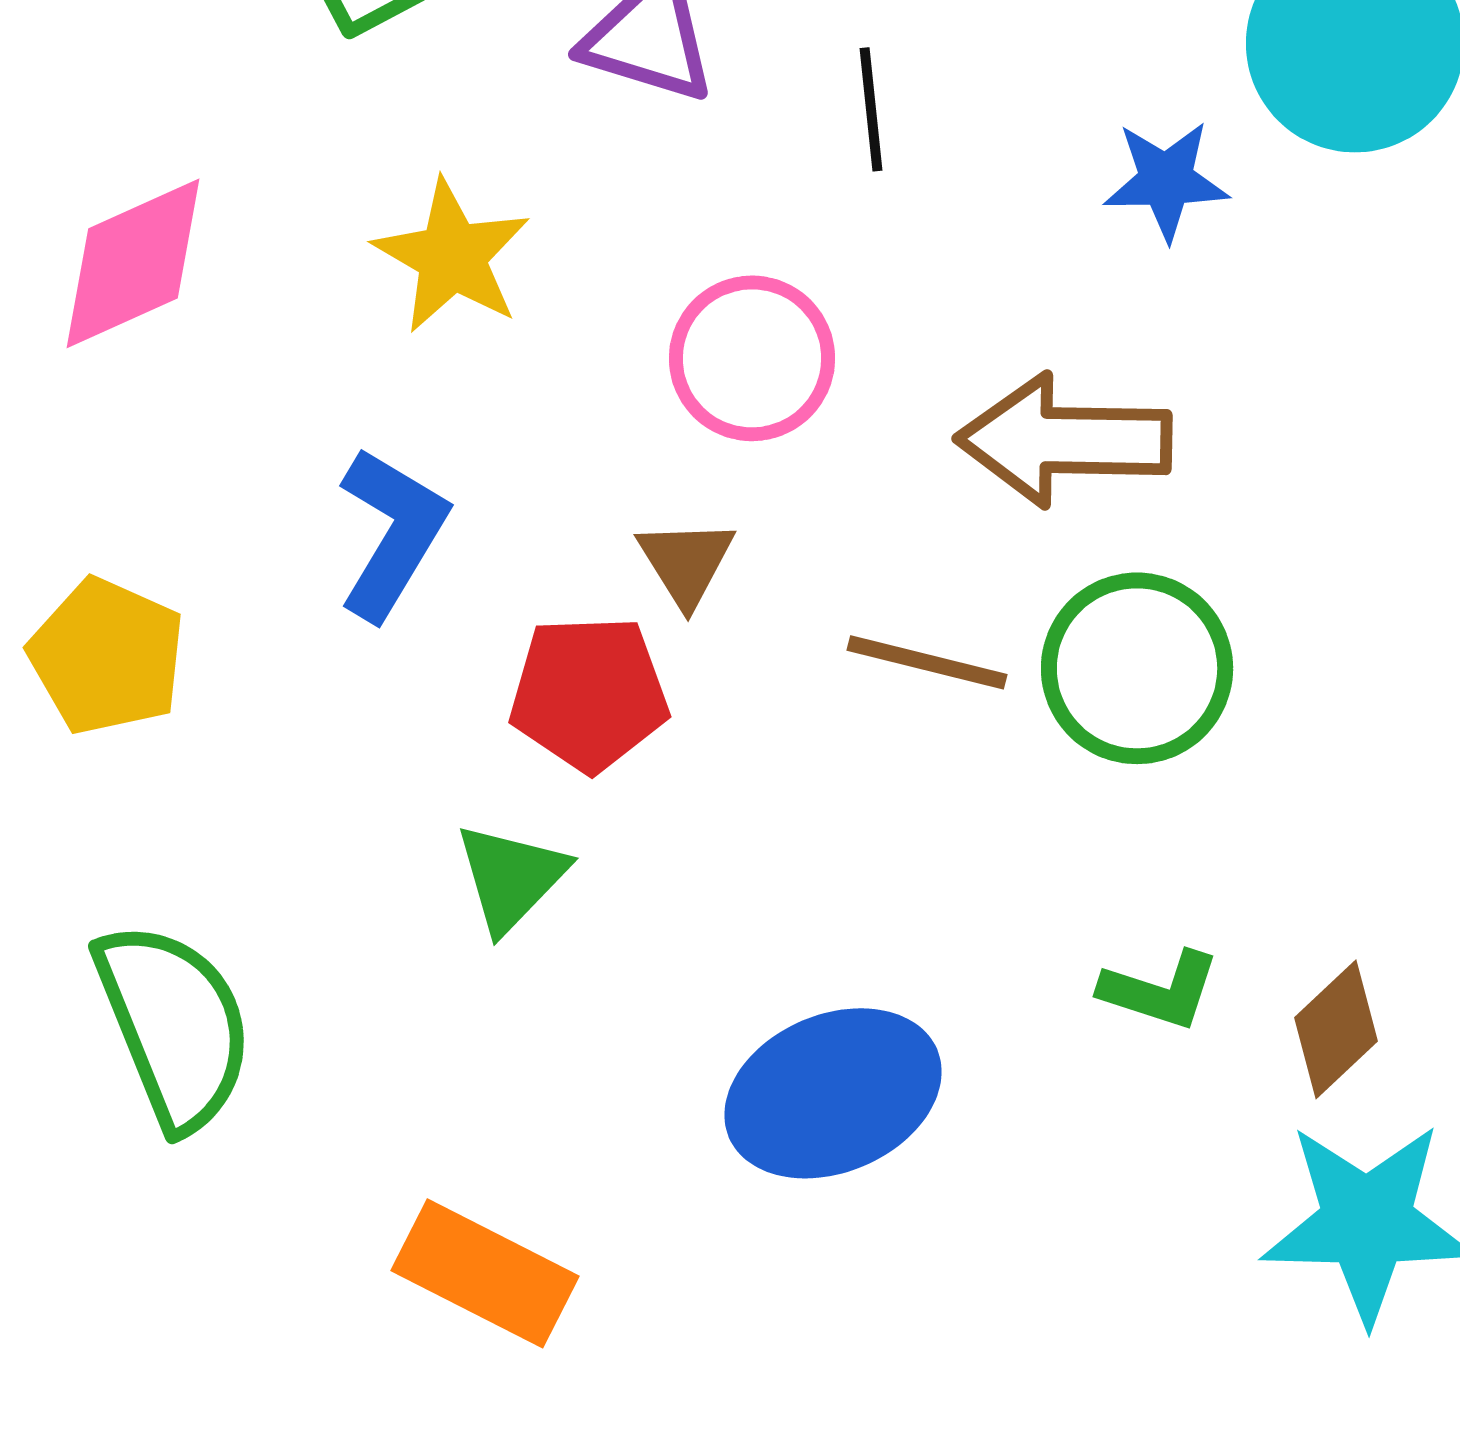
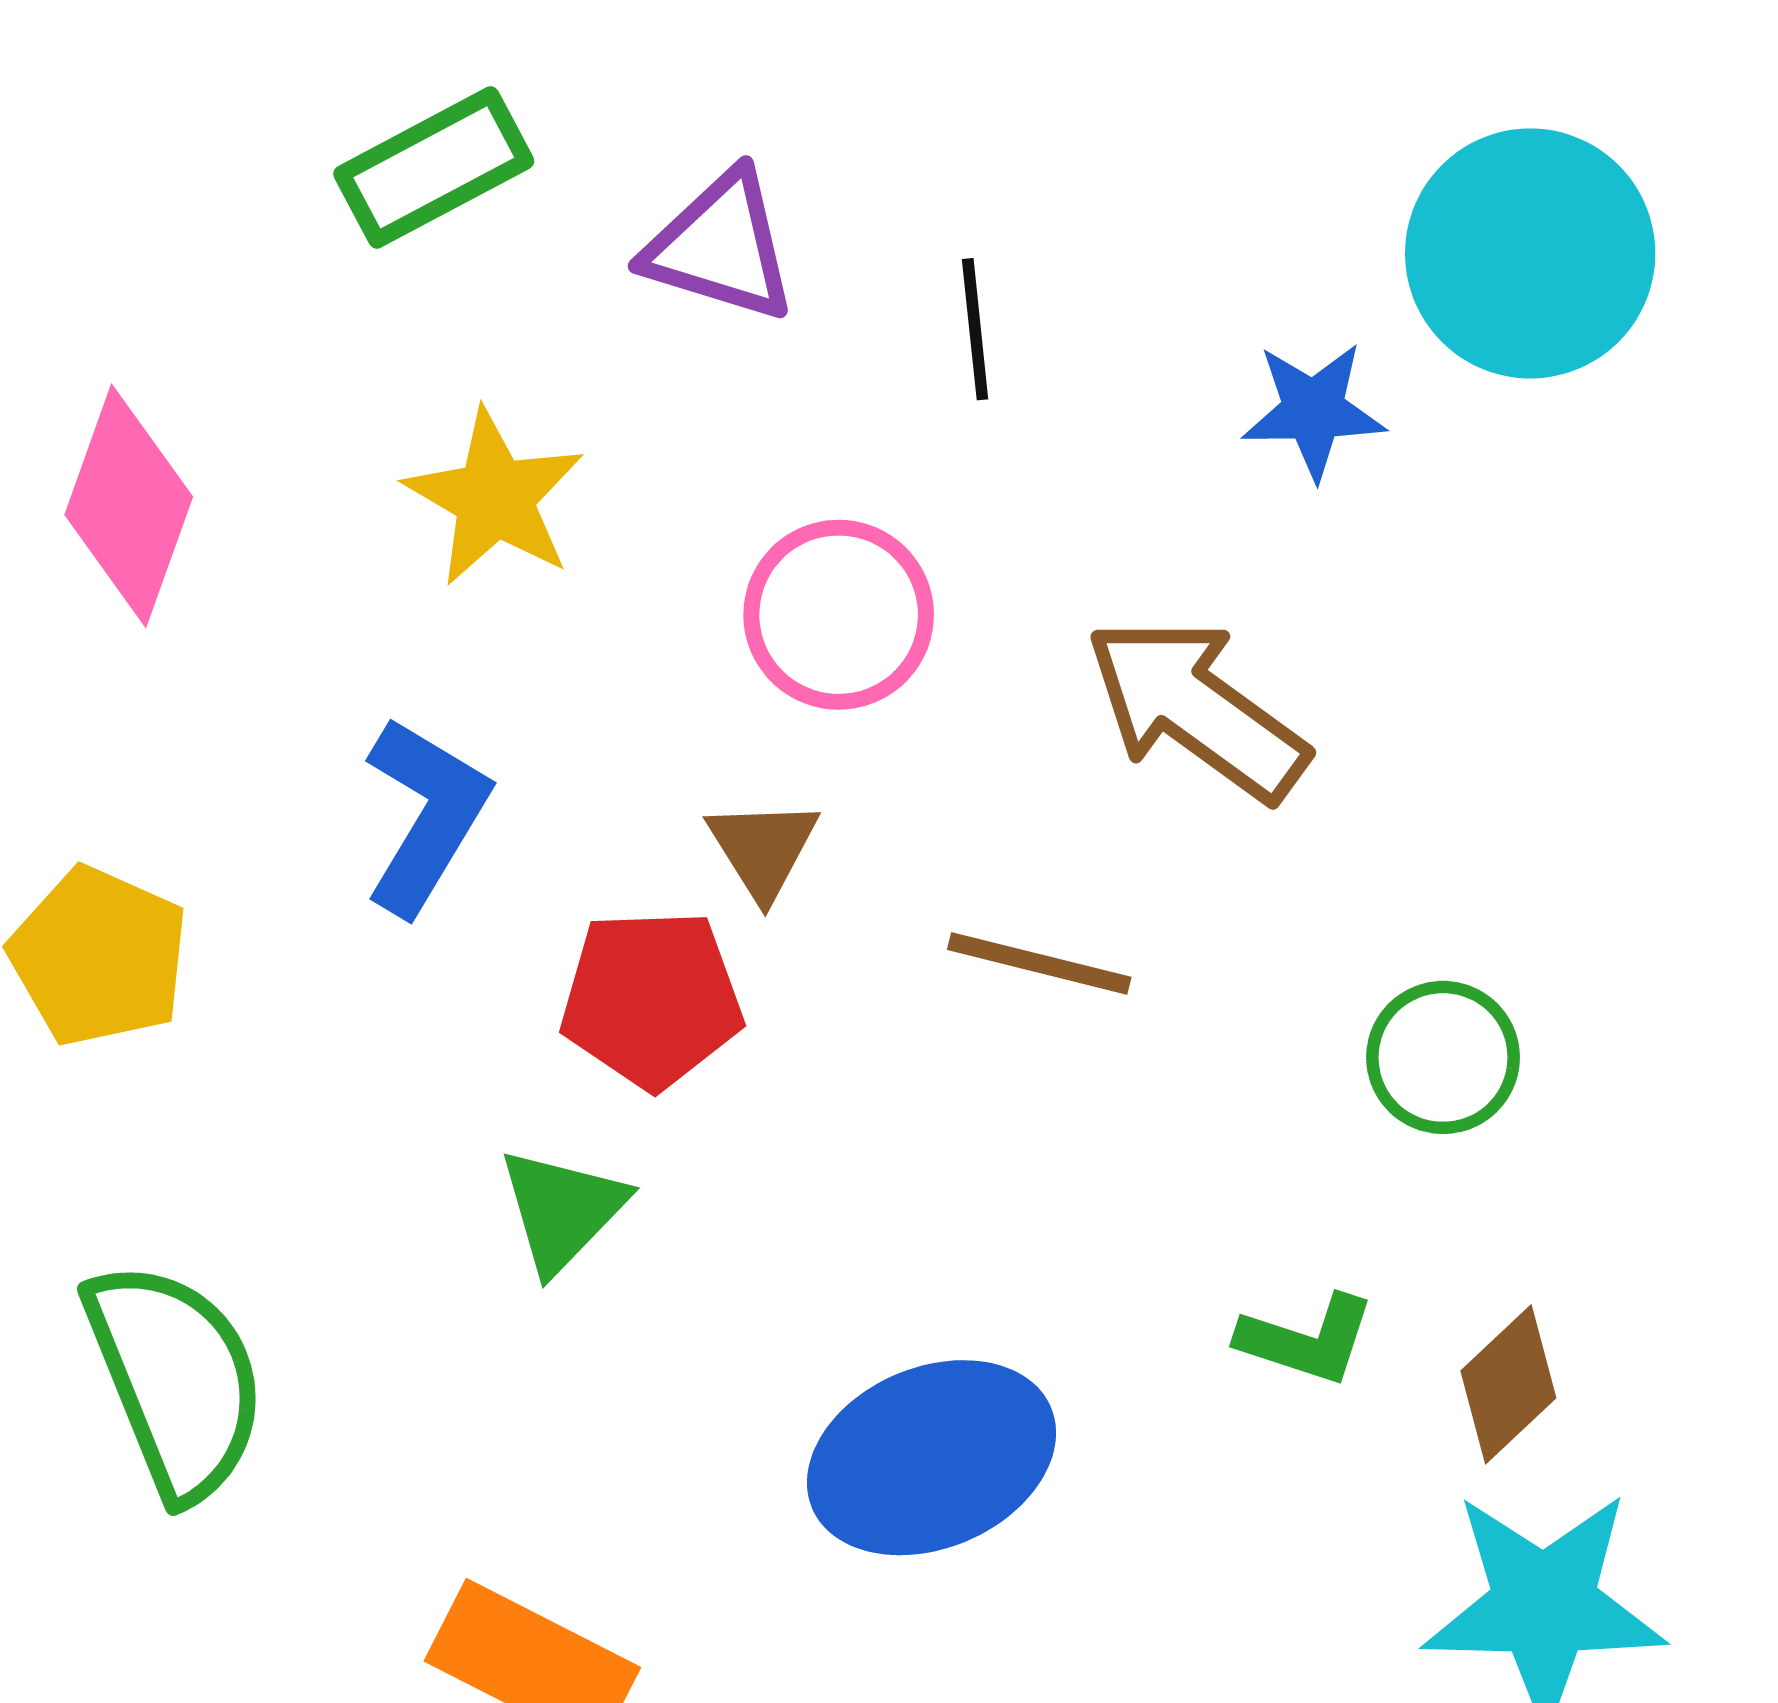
pink diamond: (133, 263) -> (129, 506), turned -46
brown arrow: (1064, 440) -> (1196, 709), turned 35
green circle: (1137, 668) -> (1443, 1057), moved, size x0.7

